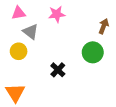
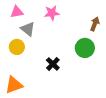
orange triangle: (15, 93) -> (14, 85), turned 42

